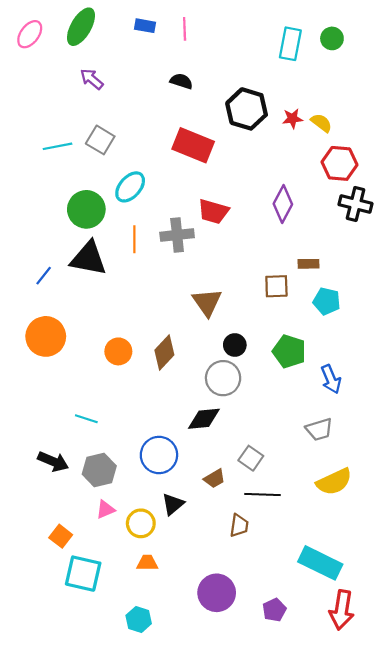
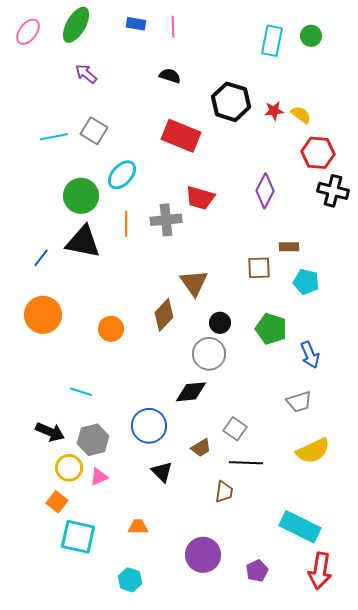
brown diamond: (164, 352) -> (164, 315), moved
black triangle: (173, 504) -> (162, 472), turned -35
yellow circle: (141, 523) -> (69, 468), moved

